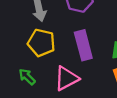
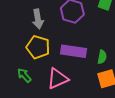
purple rectangle: (83, 45) -> (73, 51), turned -70

